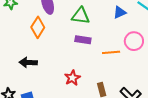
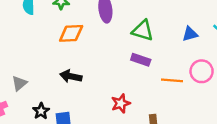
orange diamond: (38, 27) -> (71, 33), moved, turned 45

